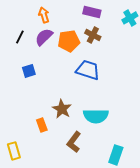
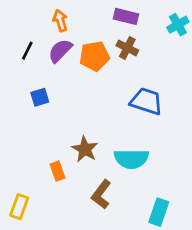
blue trapezoid: (88, 70) -> (146, 101), moved
yellow rectangle: (14, 151) -> (19, 207), turned 36

